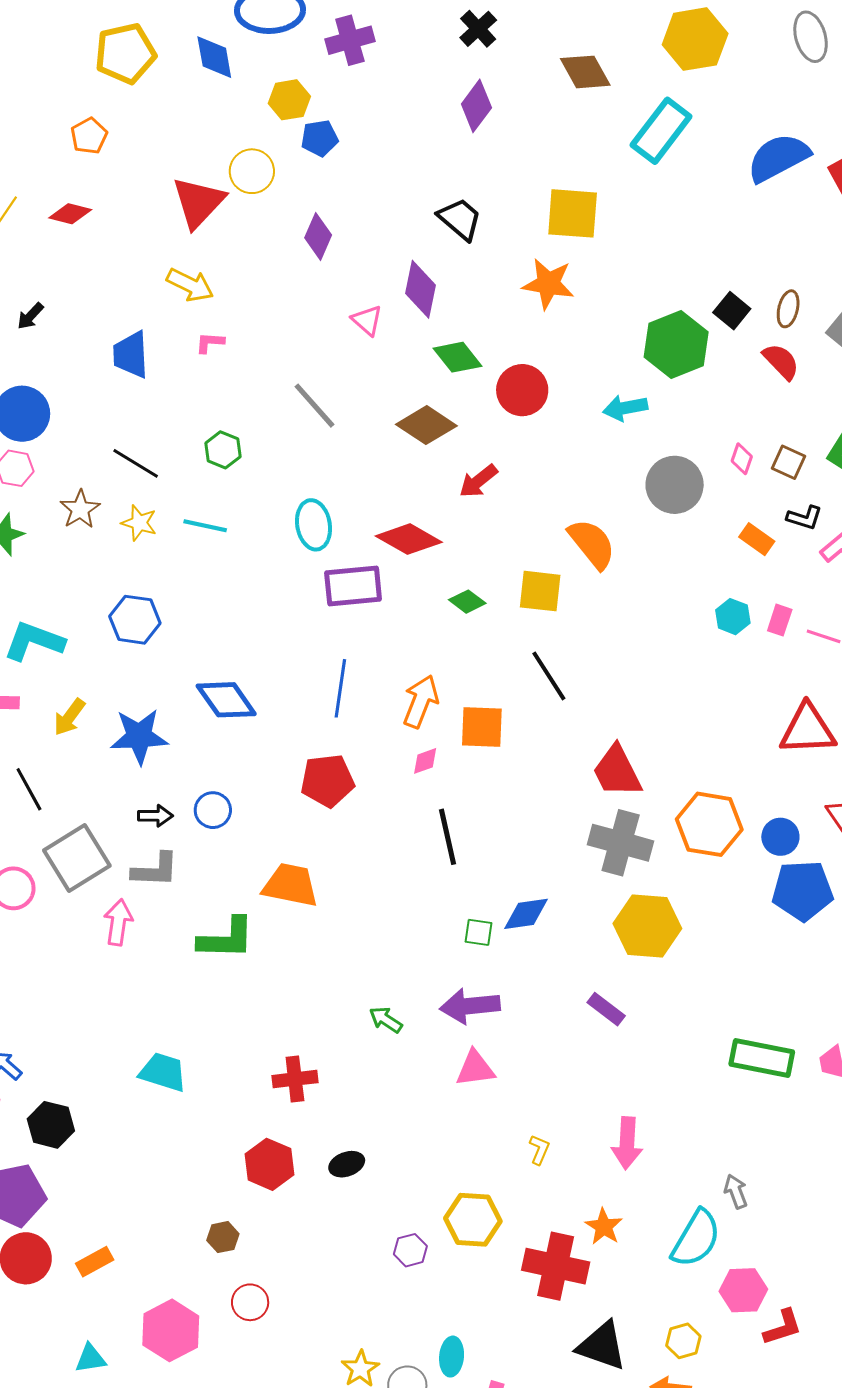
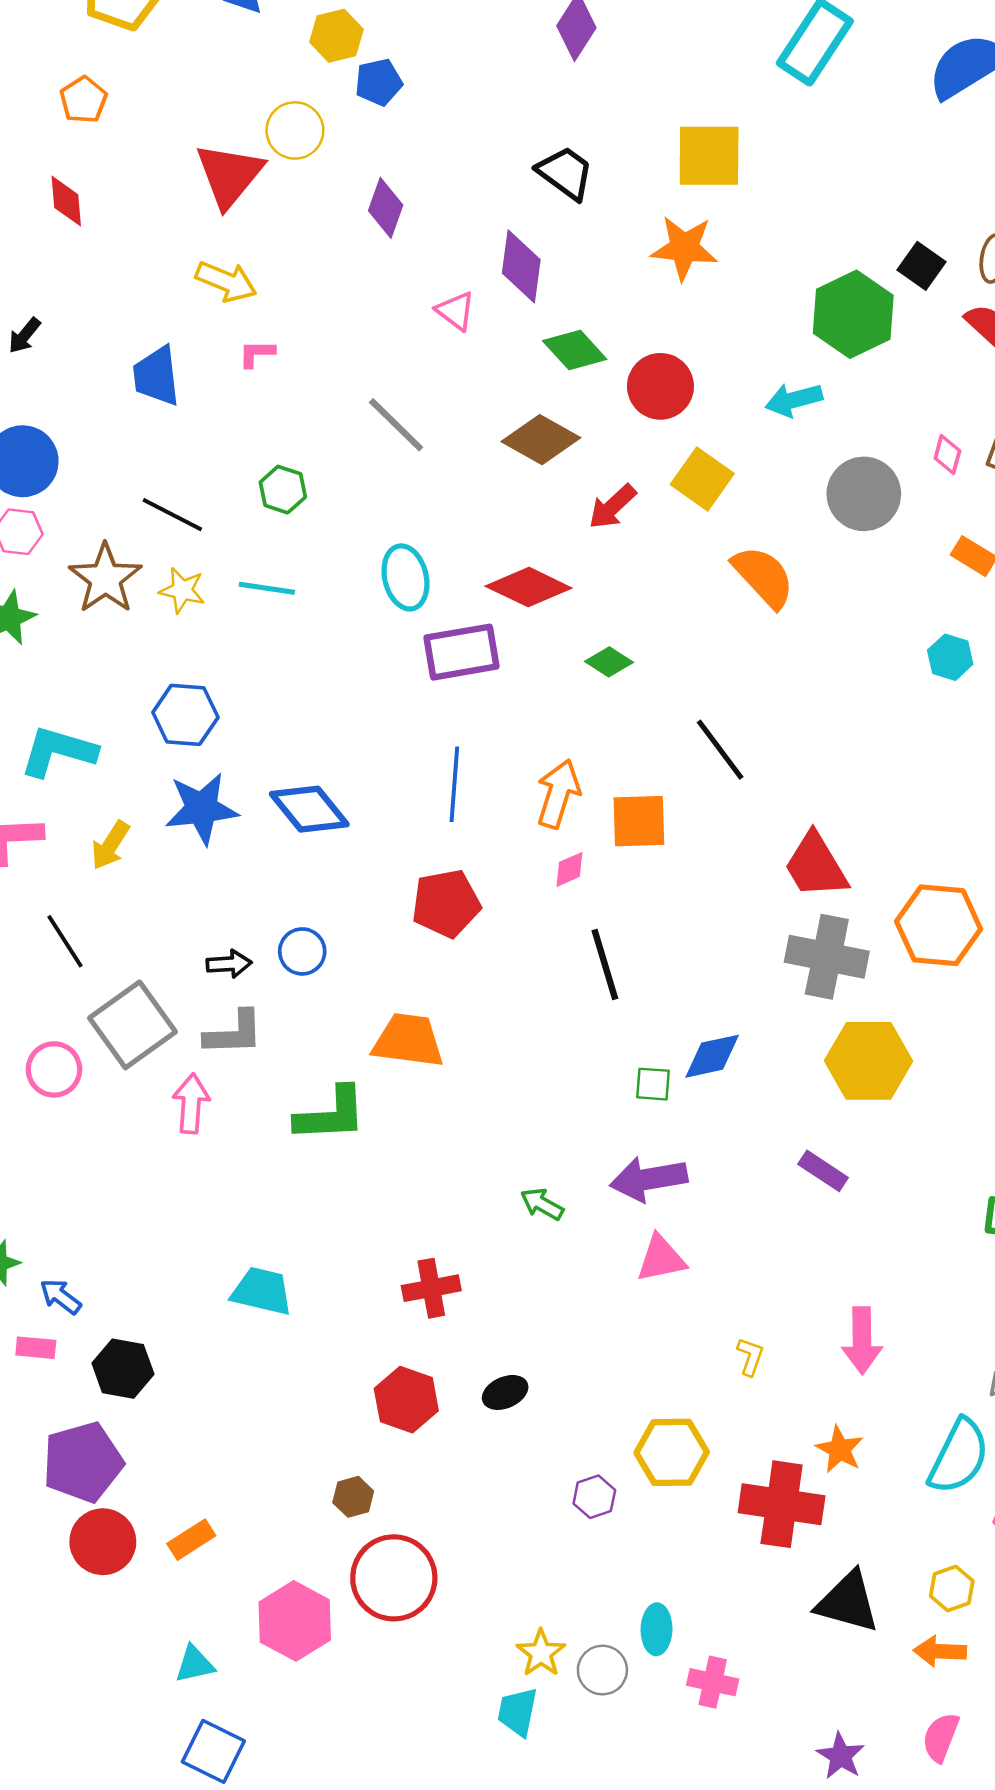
red diamond: (70, 214) -> (66, 201), turned 75
brown star: (80, 509) -> (105, 578), size x1.4
yellow square: (540, 591) -> (702, 479), moved, turned 33
blue star: (139, 736) -> (202, 809), moved
red circle: (250, 1302) -> (394, 1578), size x1.8

